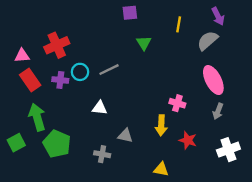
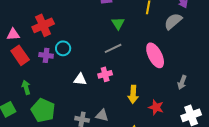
gray line: (109, 70) -> (113, 48), moved
pink ellipse: (213, 80) -> (155, 55), moved
pink cross: (177, 103) -> (105, 74), moved, turned -32
green arrow: (37, 117) -> (26, 87), size x0.6
gray triangle: (125, 136) -> (102, 115), moved

